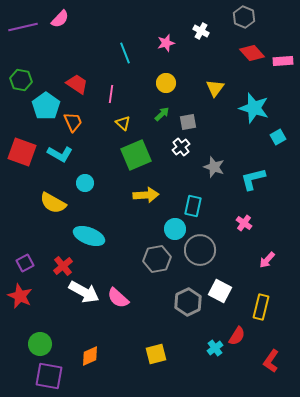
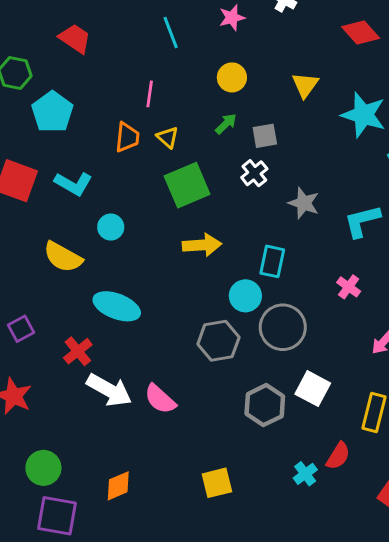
red trapezoid: (77, 84) -> (75, 39), moved
orange trapezoid: (73, 122) -> (127, 137), moved, turned 30
purple square: (25, 263) -> (21, 329), moved

